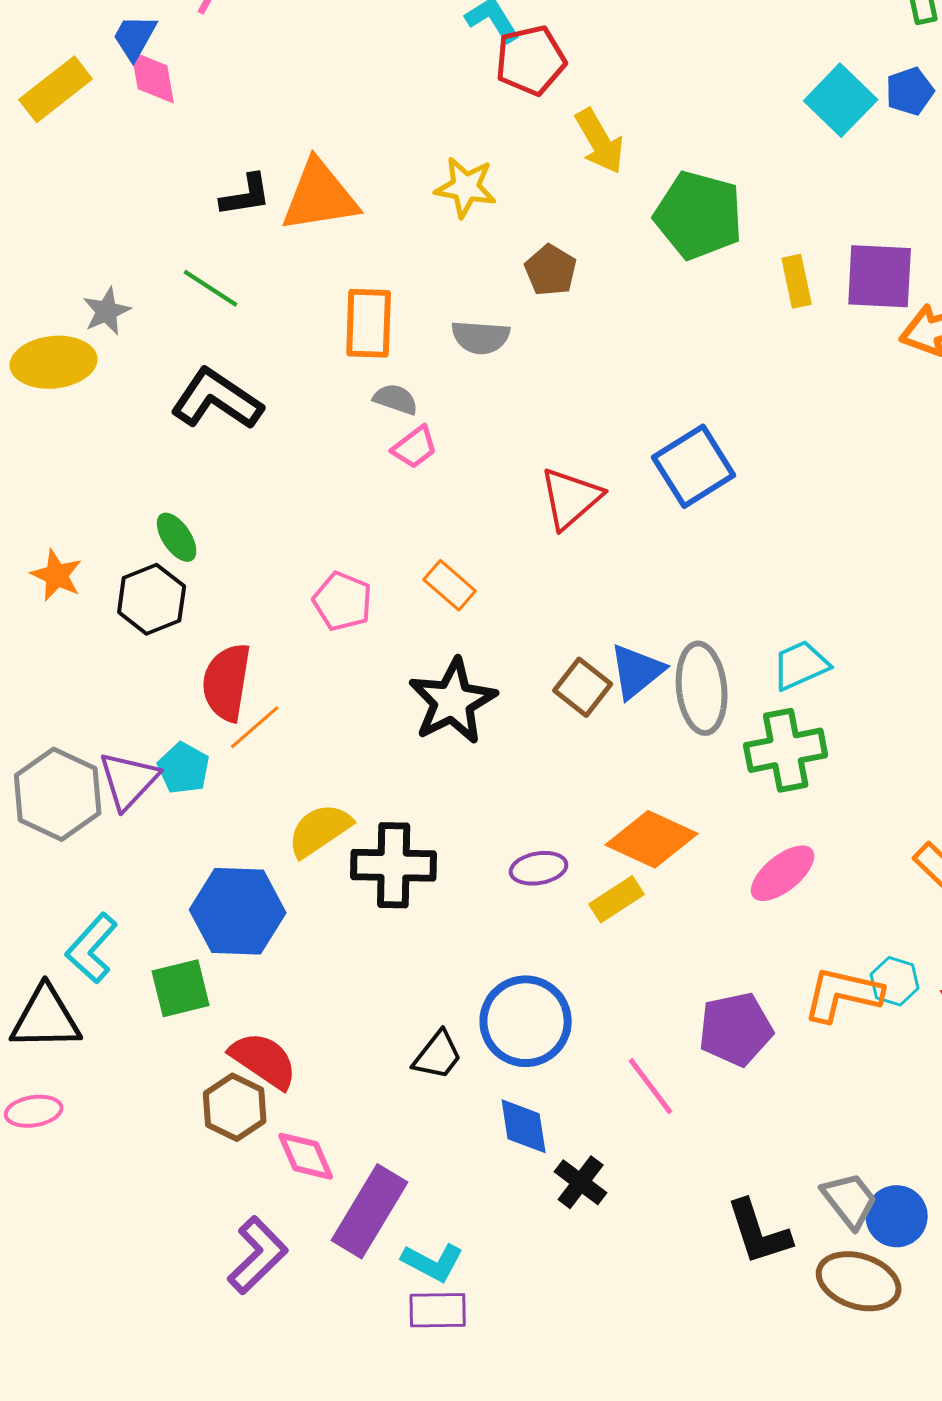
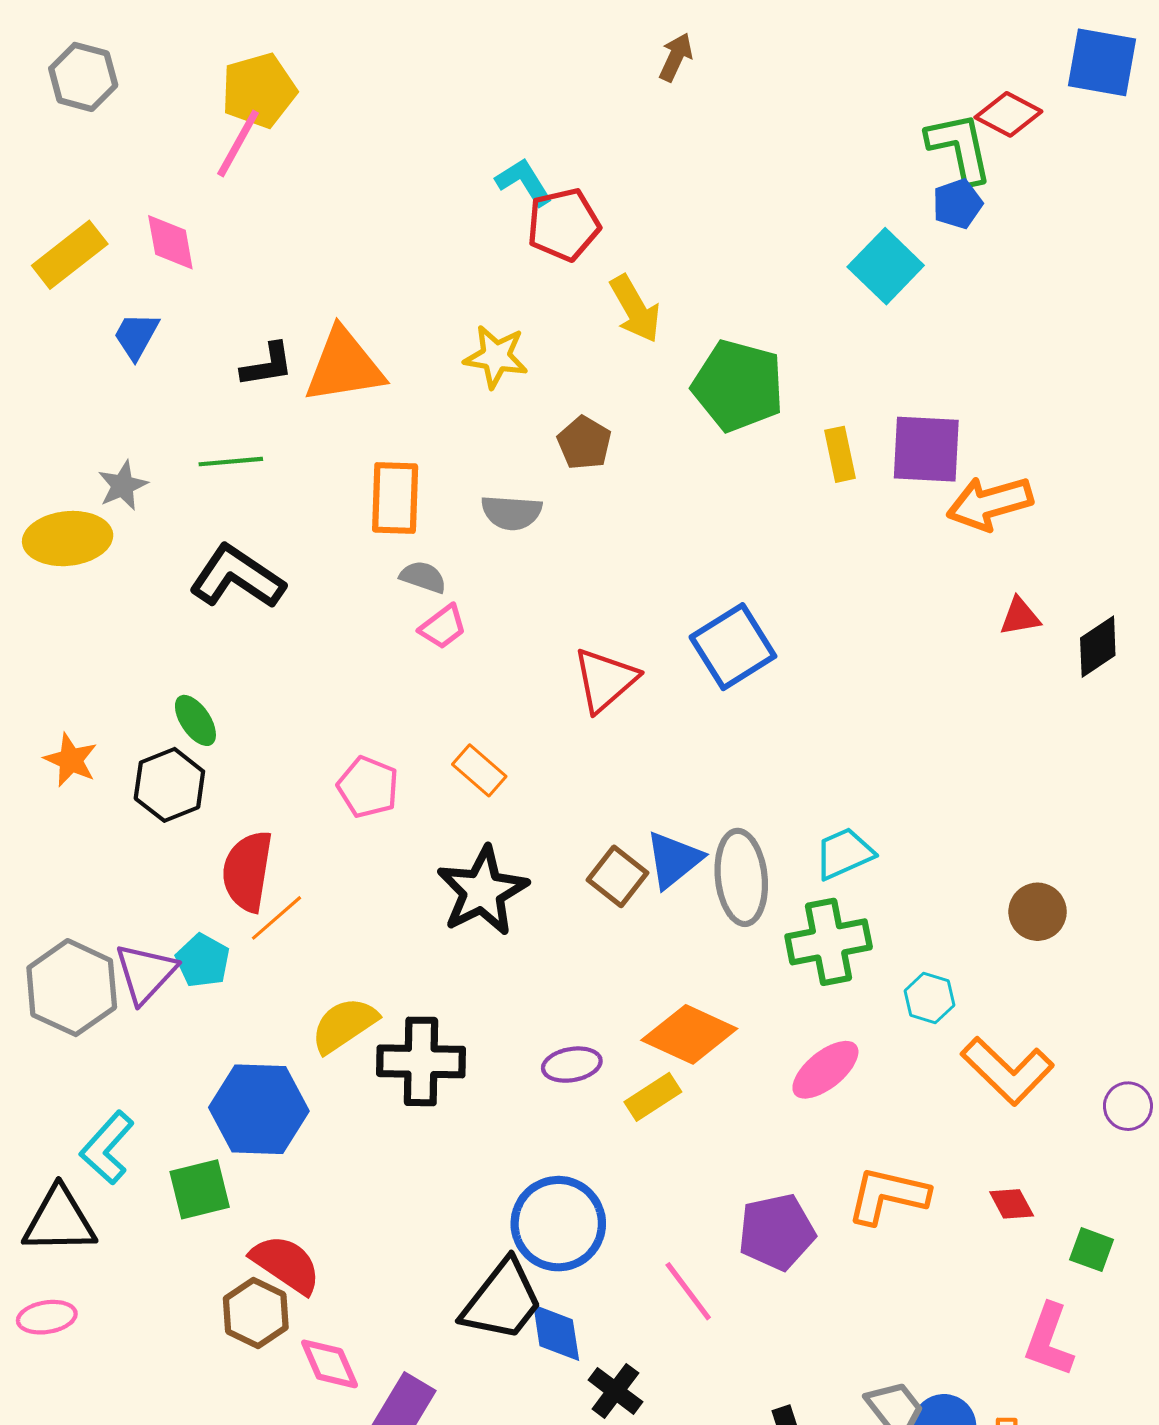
blue trapezoid: (135, 37) -> (136, 336), moved
blue pentagon: (910, 91) -> (957, 204), moved
green line: (211, 288) -> (231, 462), turned -38
cyan hexagon: (895, 981) -> (929, 998), moved
black trapezoid: (438, 1055) -> (502, 1301), moved, size x1.6

